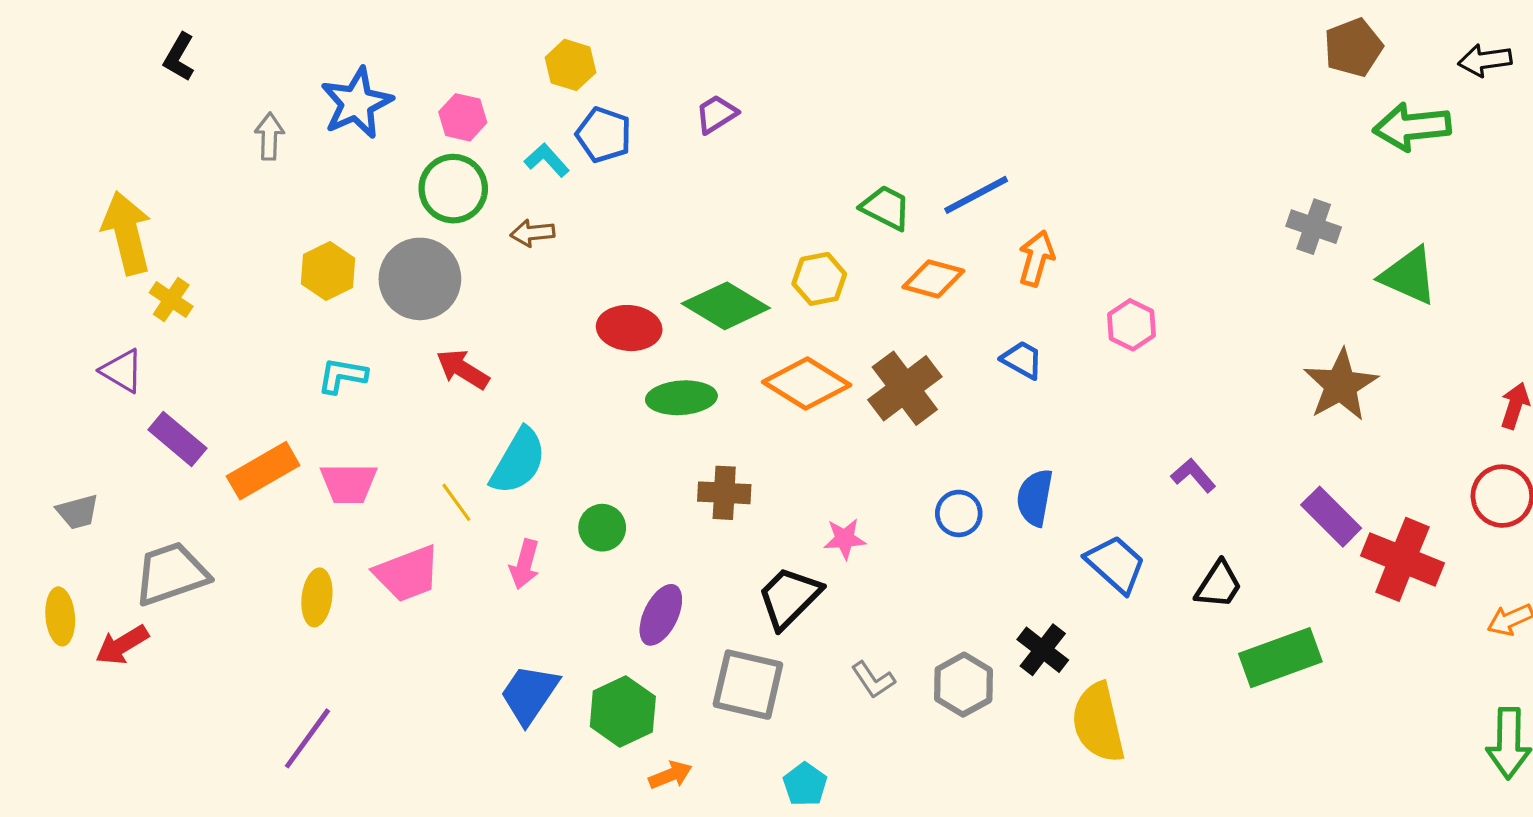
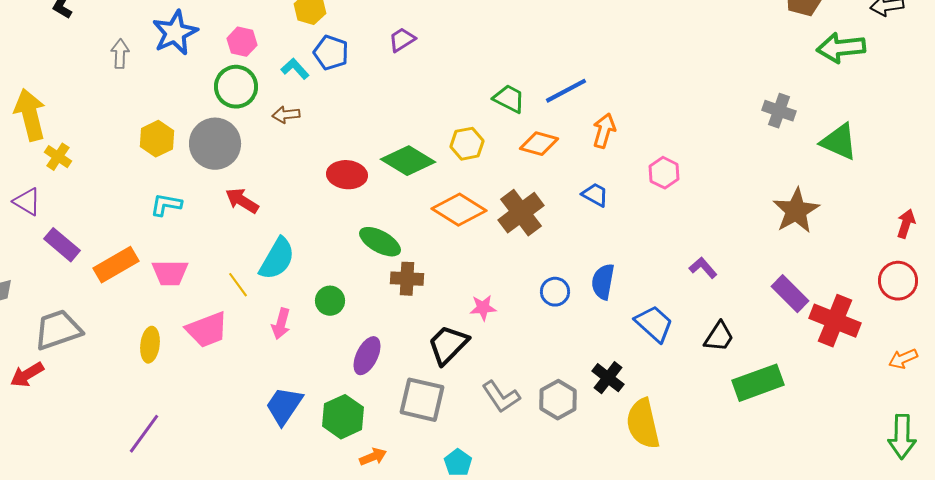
green ellipse: (681, 398) -> (380, 242), moved, turned 33
gray L-shape: (873, 680) -> (501, 397), size x1.4

